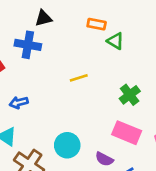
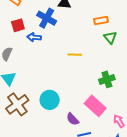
orange rectangle: (97, 24) -> (101, 21), turned -40
blue arrow: (19, 102) -> (34, 37), moved

